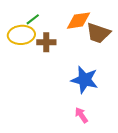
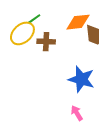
yellow ellipse: (21, 35) -> (22, 33), turned -40

